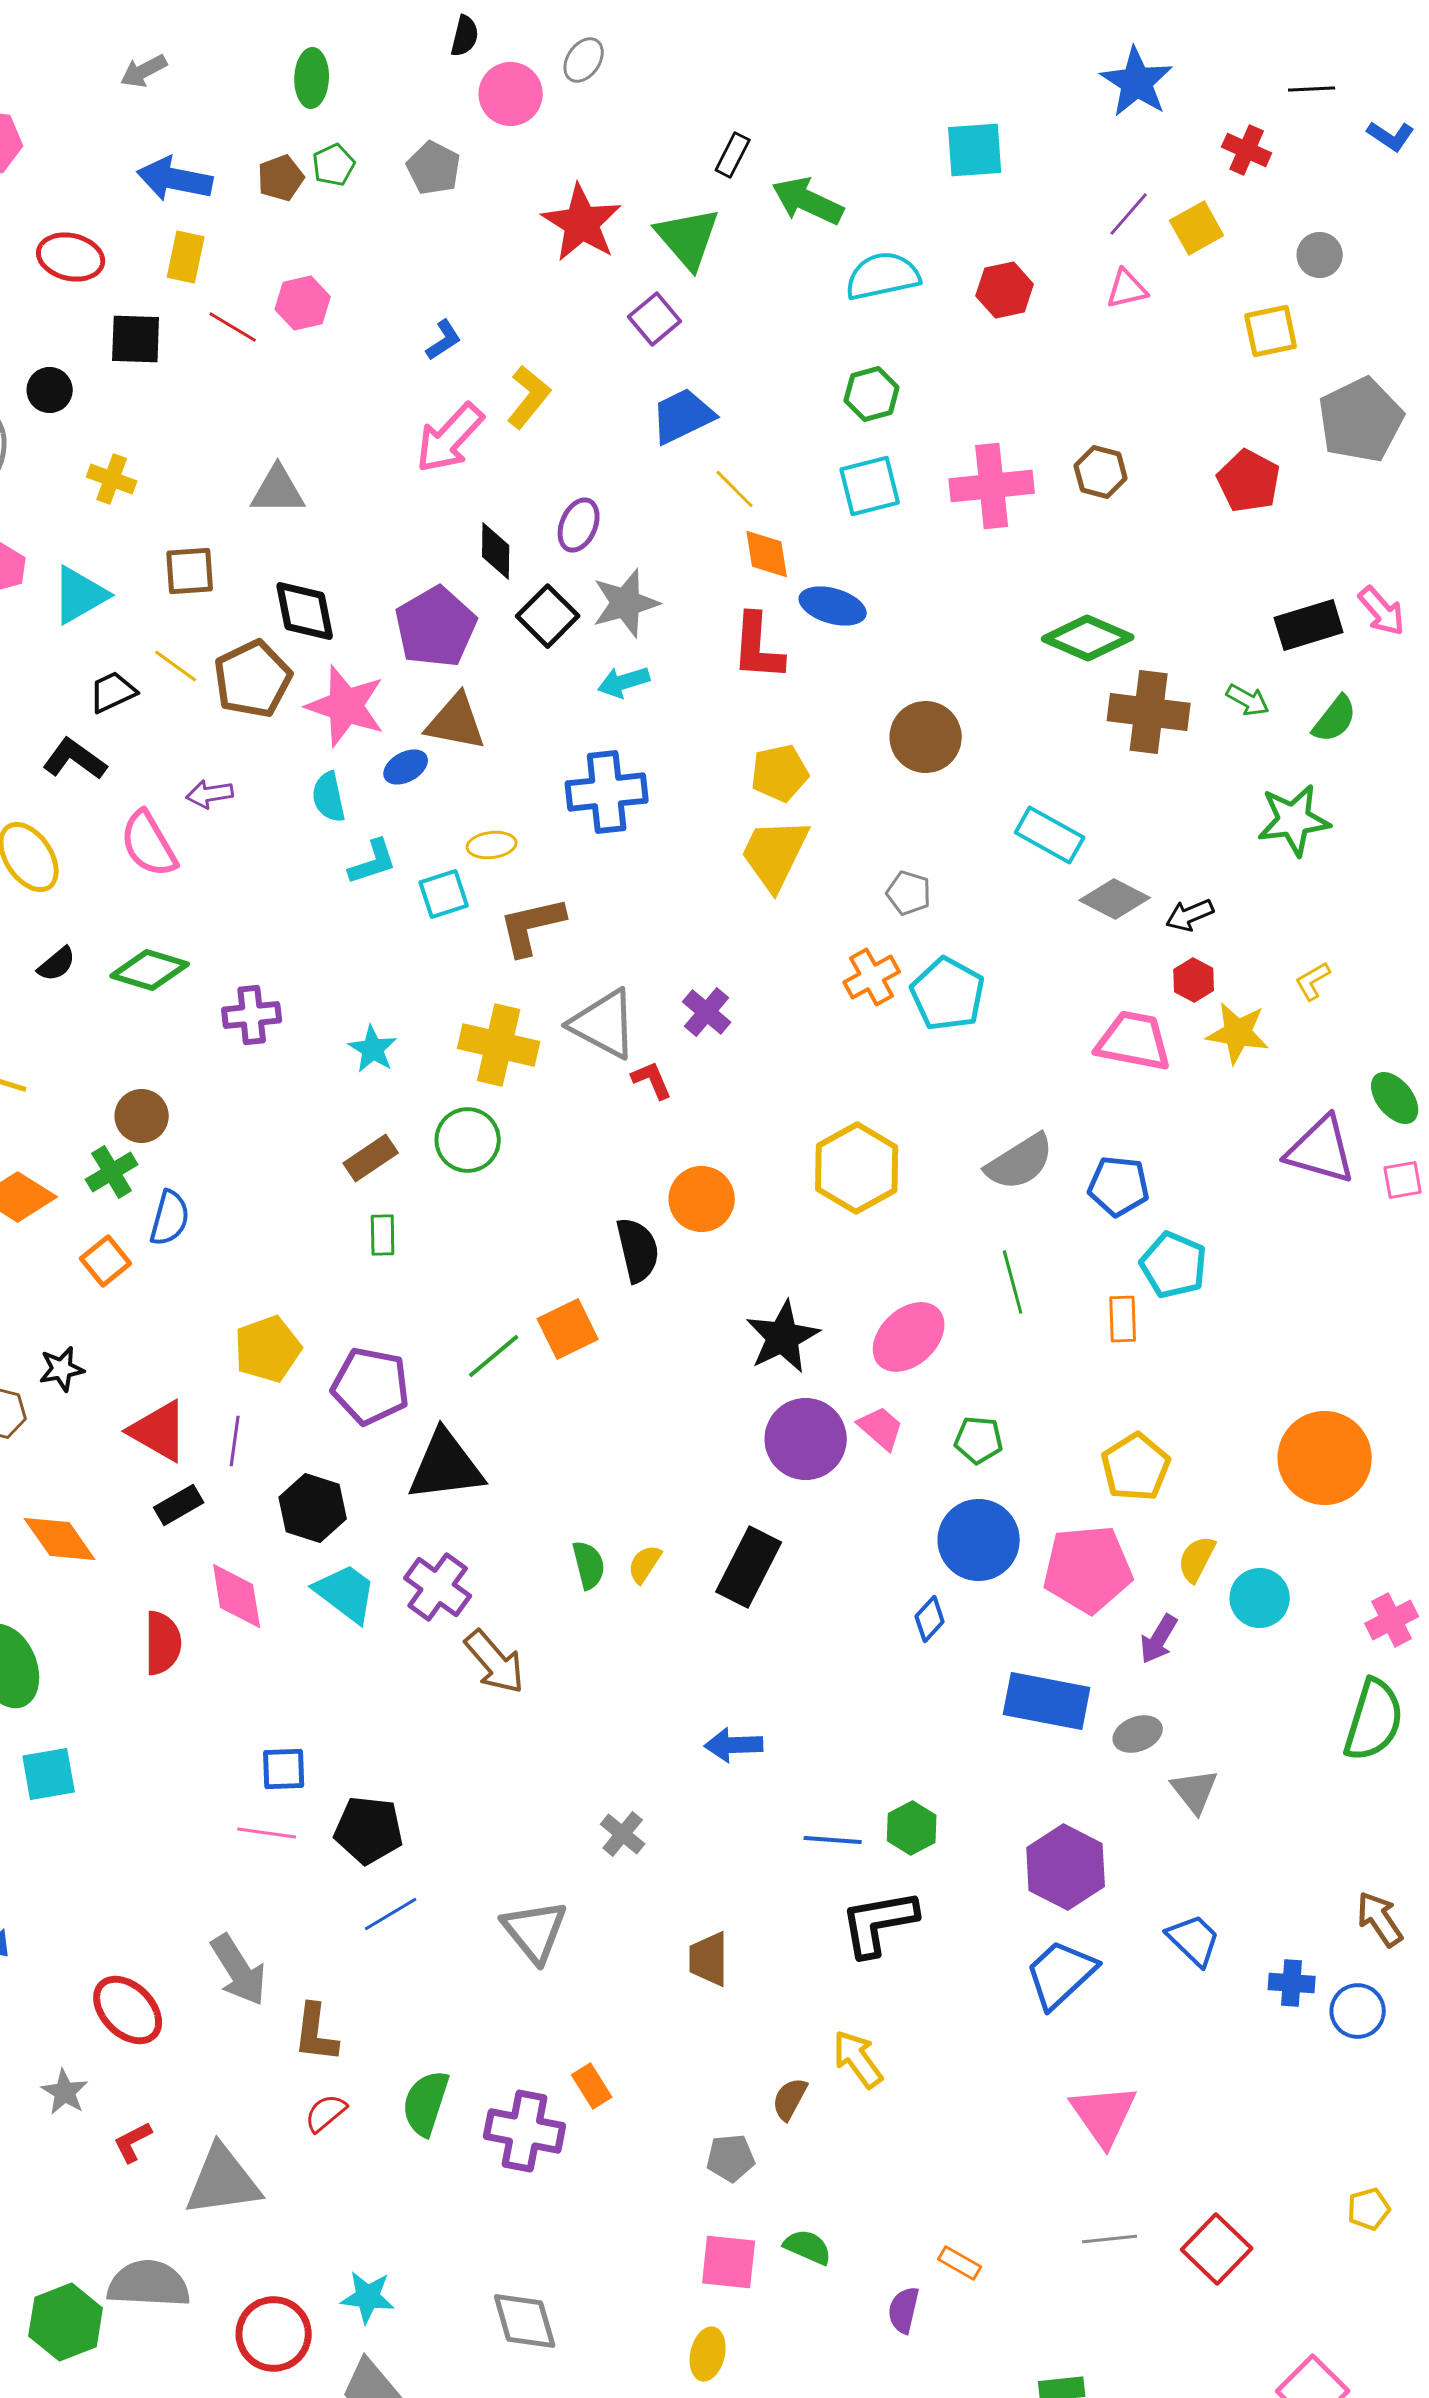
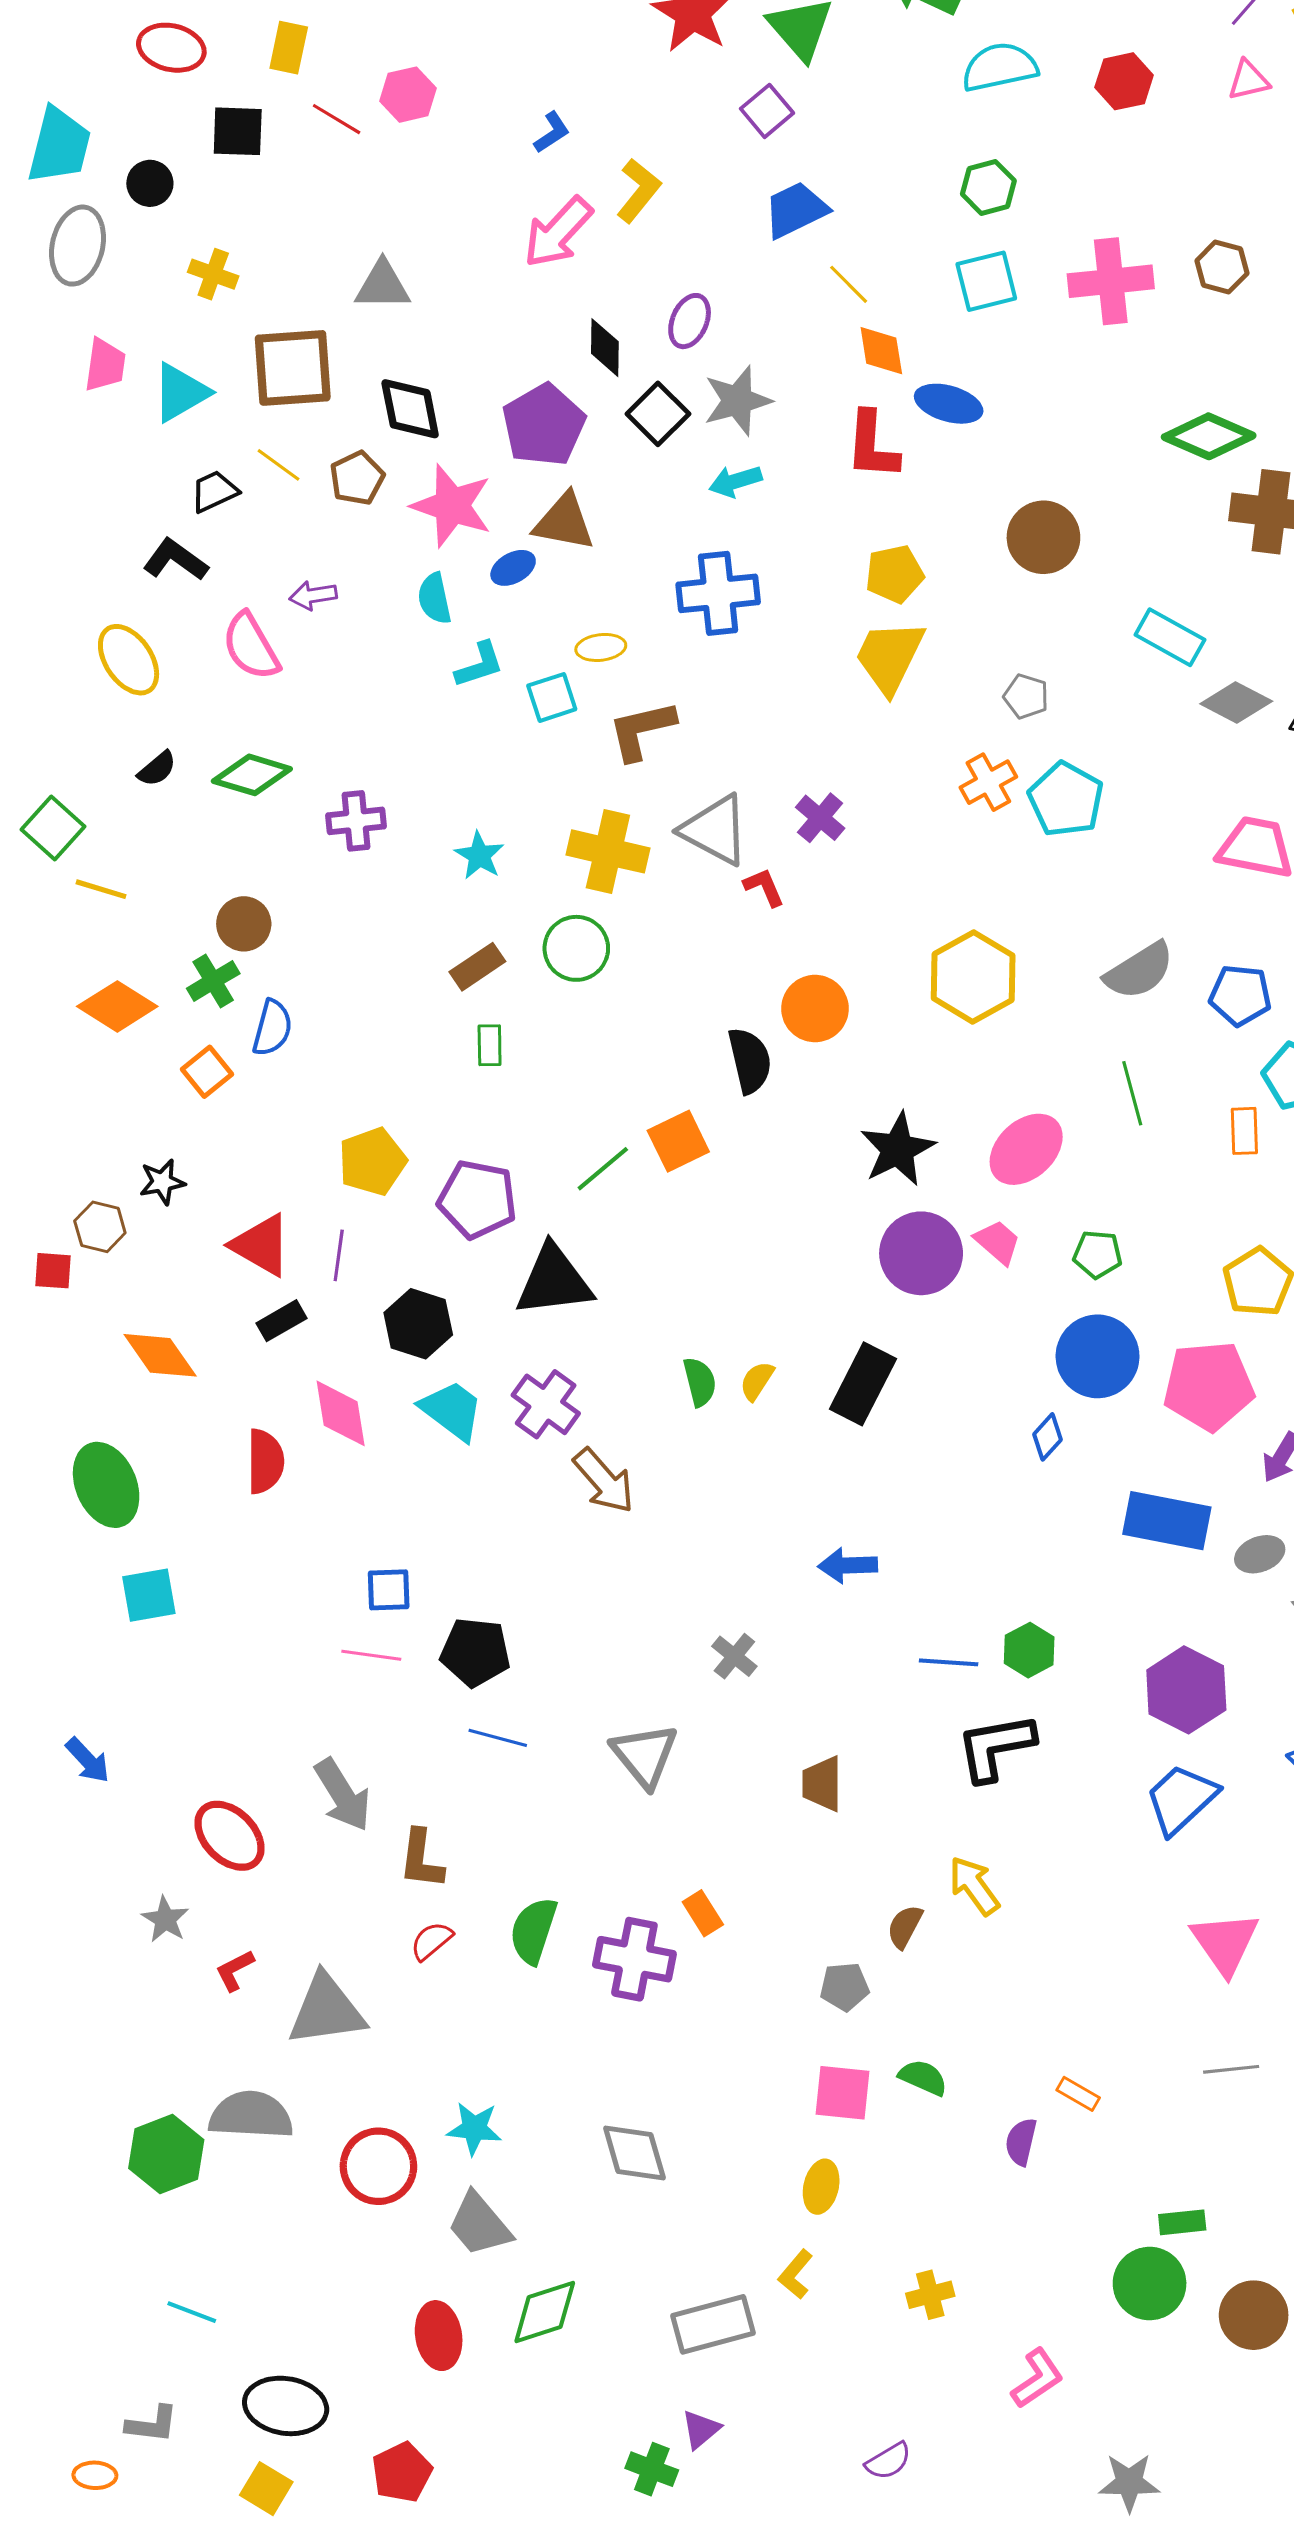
brown square: (190, 571) -> (293, 368), size x1.6
brown pentagon: (253, 679) -> (357, 478), size x0.7
blue line: (391, 1914) -> (498, 1738), turned 46

